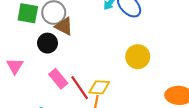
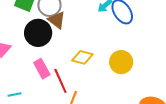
black circle: (47, 43) -> (38, 33), size x1.4
yellow diamond: (99, 87) -> (82, 57), moved

